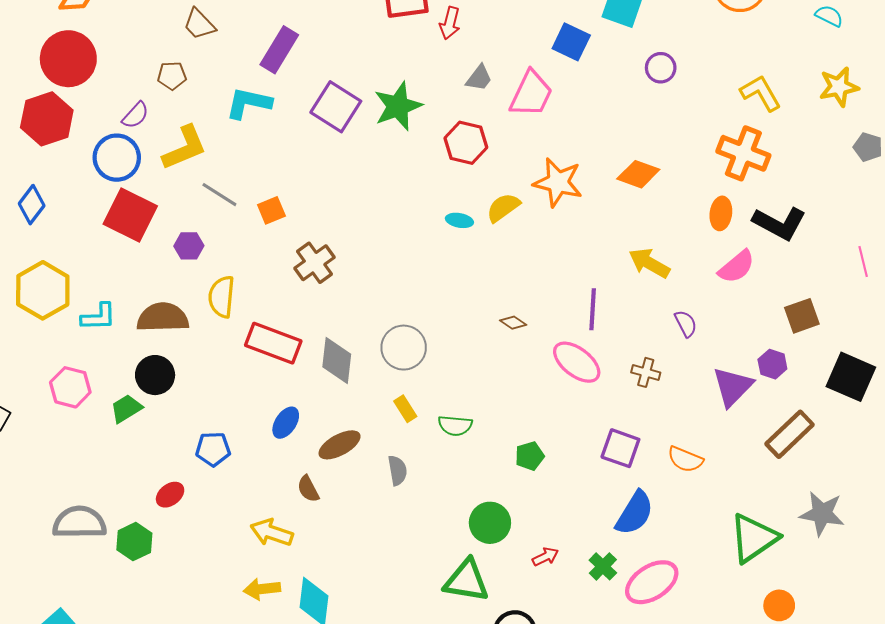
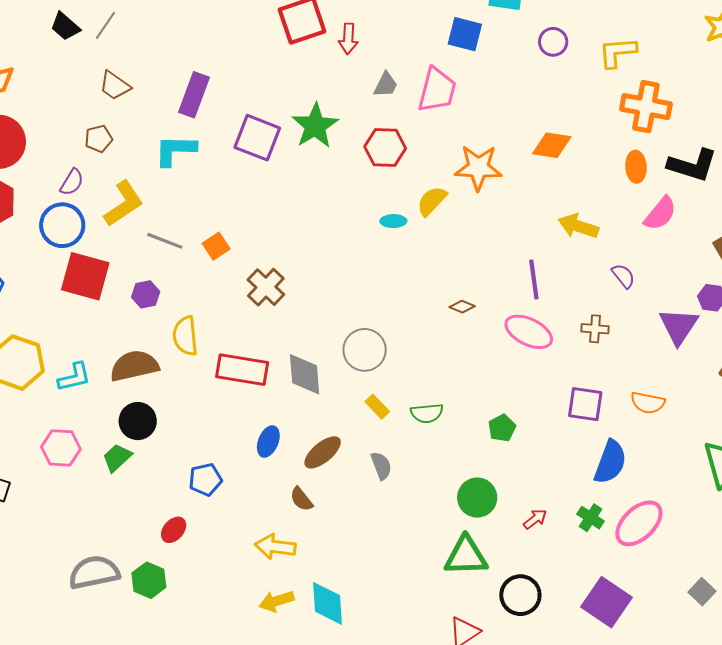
yellow L-shape: (761, 93) -> (617, 52), moved, turned -54

